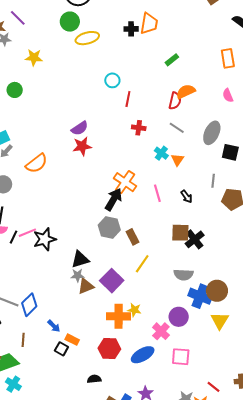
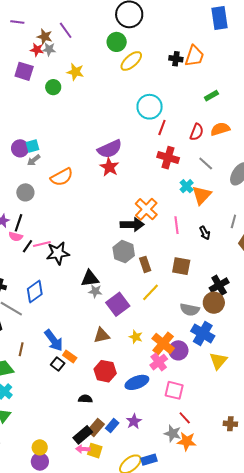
yellow ellipse: (87, 38) -> (131, 61), turned -35
cyan circle: (112, 80) -> (150, 107), size x1.6
green circle: (15, 90) -> (53, 87), moved
red semicircle: (175, 101) -> (197, 132), moved
purple semicircle: (80, 128) -> (110, 149), size x1.4
red cross: (139, 128) -> (168, 158), size x1.5
red star: (82, 146) -> (109, 167), turned 30
orange triangle: (178, 160) -> (202, 195), size x1.5
black arrow: (114, 199) -> (132, 224), turned 50
brown square: (180, 233) -> (181, 266), moved
black cross: (195, 239) -> (219, 285), moved
gray star: (77, 275) -> (95, 291), moved
brown triangle: (86, 286) -> (102, 335), moved
brown circle: (217, 291) -> (214, 303), moved
blue diamond: (29, 305) -> (35, 291), moved
orange cross: (119, 316) -> (163, 343), moved, turned 30
blue arrow: (54, 326) -> (54, 340), size x1.6
red line: (213, 387) -> (185, 418), moved

